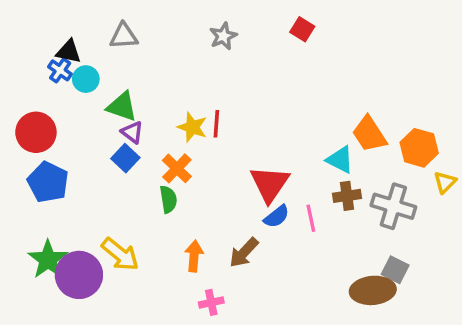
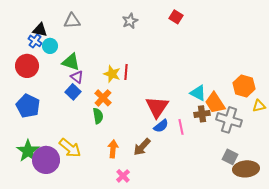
red circle: (36, 132) -> (27, 66), moved
orange trapezoid: (369, 134) -> (215, 103), moved
yellow triangle: (445, 182) -> (259, 106), turned 32
brown ellipse: (373, 290) -> (246, 169), moved
pink cross: (211, 302) -> (123, 176), turned -32

